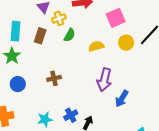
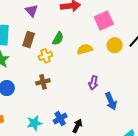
yellow cross: (59, 18) -> (45, 56), moved
purple arrow: (104, 80) -> (93, 83), size x0.6
blue arrow: (122, 99) -> (111, 101), turned -54

